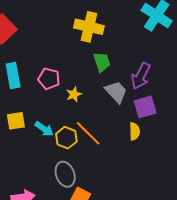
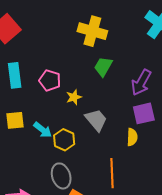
green trapezoid: (102, 62) -> (103, 67), turned -135
gray trapezoid: (116, 92) -> (96, 120), moved
orange line: (88, 133) -> (112, 173), moved, turned 40

